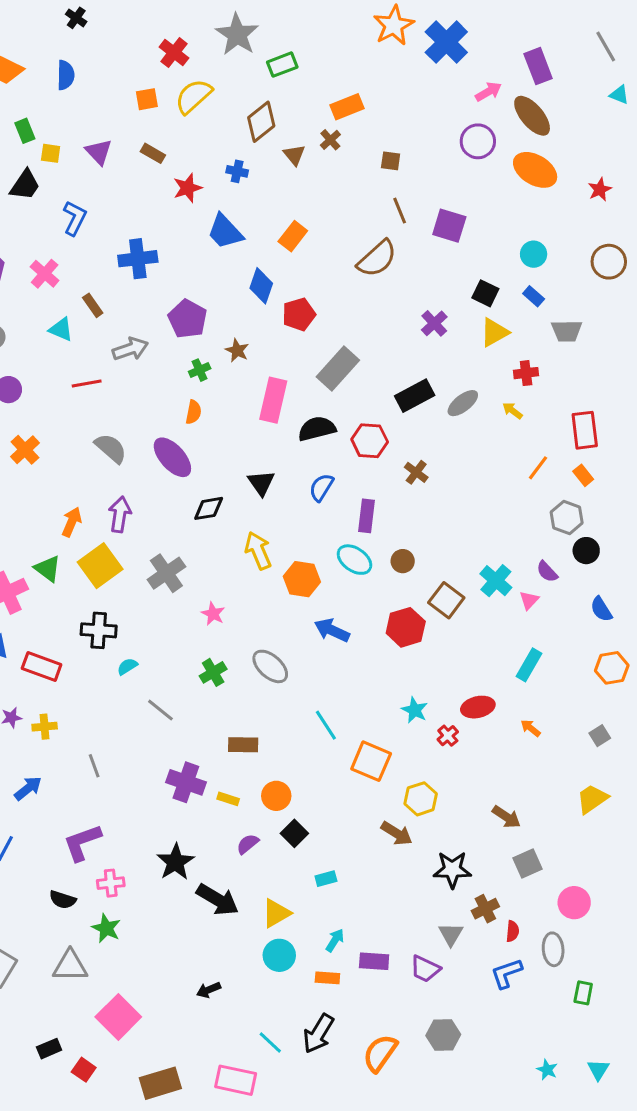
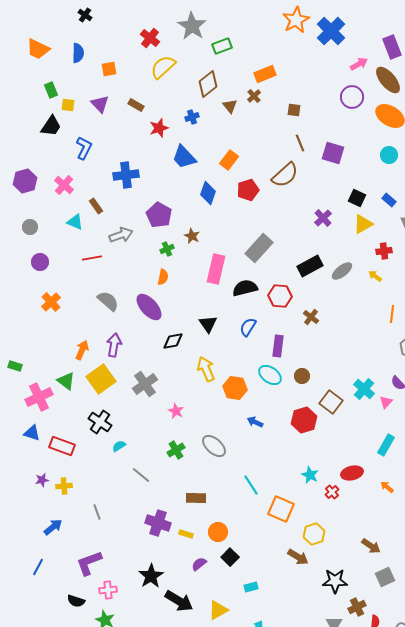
orange square: (147, 99) -> (109, 69), moved
blue cross: (237, 171) -> (192, 117), turned -32
cyan circle: (534, 254) -> (389, 155), moved
red pentagon: (299, 314) -> (248, 190), moved
orange line: (538, 468) -> (392, 314), turned -30
black cross: (99, 630) -> (100, 422), turned 30
blue arrow: (332, 630) -> (255, 422), size x0.7

